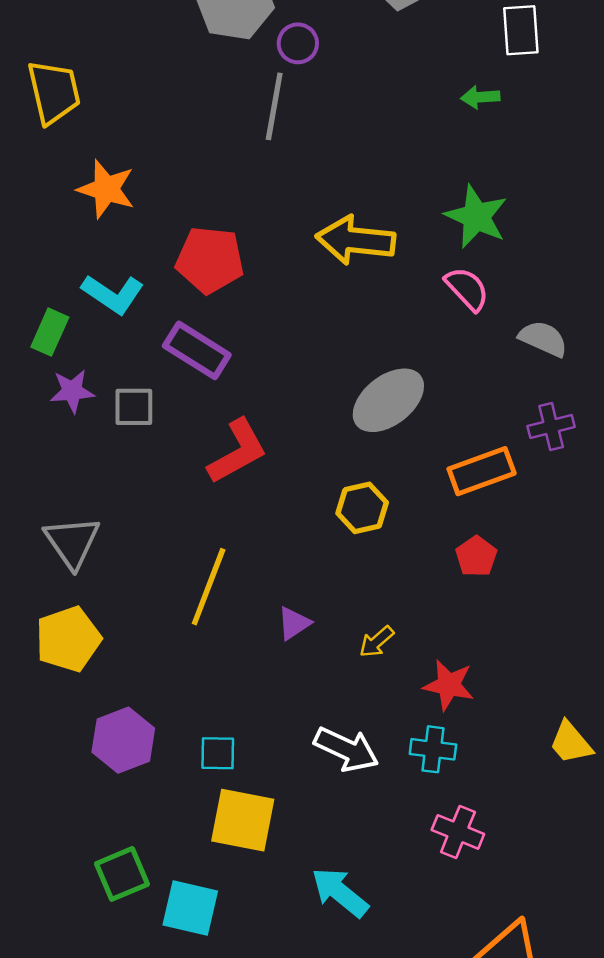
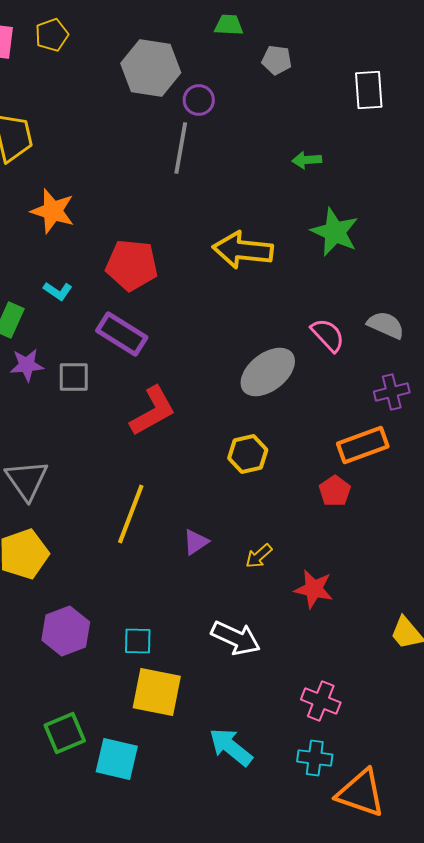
green arrow: (480, 97) -> (307, 160), moved
pink semicircle: (467, 289) -> (328, 335), moved
cyan L-shape: (113, 294) -> (58, 291), size x0.6
orange rectangle: (482, 471) -> (363, 445), moved
cyan cross: (433, 749) -> (315, 758), moved

